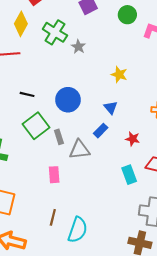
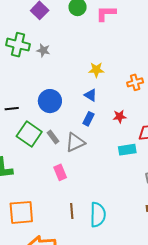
yellow star: (119, 75) -> (96, 70), moved
cyan rectangle: (129, 175) -> (127, 150), turned -60

